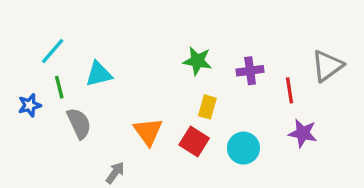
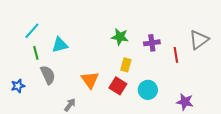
blue star: (30, 105) -> (18, 86), moved
purple star: (303, 133) -> (185, 102), moved

